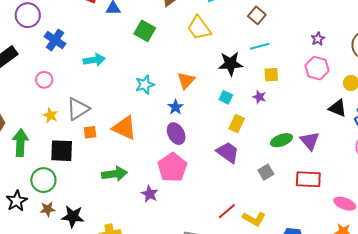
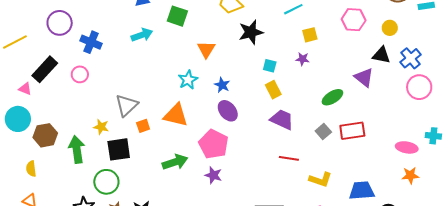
cyan arrow: (94, 60) -> (142, 35), moved
black star: (231, 64) -> (251, 32), moved
pink circle: (44, 80) -> (80, 74), moved
orange triangle: (186, 80) -> (206, 49), moved
cyan star: (145, 85) -> (188, 80), moved
yellow star: (50, 115) -> (101, 127), moved
yellow rectangle: (237, 123) -> (273, 90), moved, turned -42
purple triangle: (310, 141) -> (364, 77), moved
pink pentagon: (172, 167) -> (214, 144), moved
red rectangle: (308, 179) -> (352, 131), moved
red line: (227, 211) -> (289, 158), moved, turned 60

